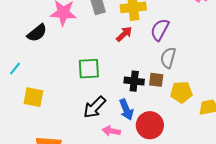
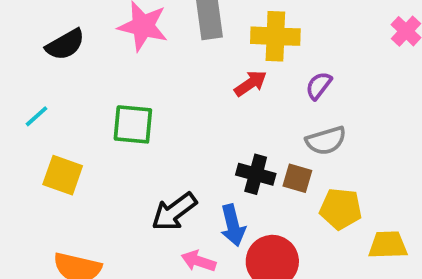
purple semicircle: (160, 30) -> (319, 86), size x0.7
black semicircle: (37, 33) -> (65, 45), moved
gray semicircle: (168, 58) -> (326, 141), turned -130
green square: (89, 69) -> (133, 124), moved

